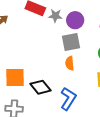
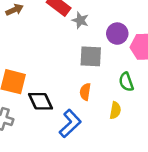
purple circle: (75, 20) -> (117, 34), moved
orange semicircle: (70, 63) -> (85, 92), moved

